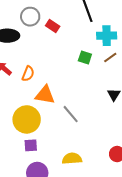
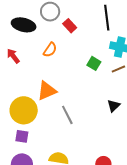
orange semicircle: (28, 74) -> (50, 50), moved
orange triangle: (45, 95) -> (47, 91), turned -45

